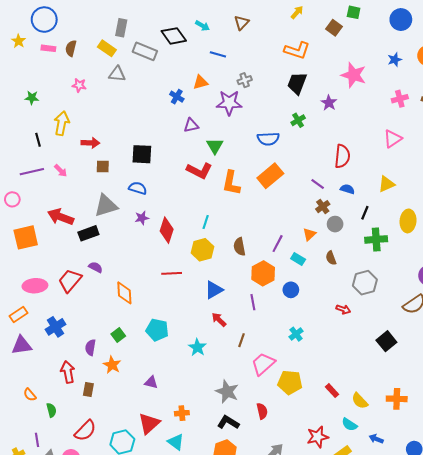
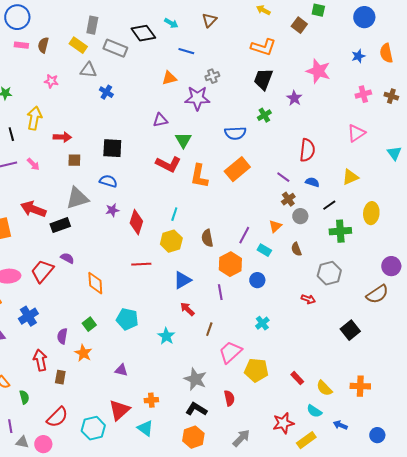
yellow arrow: (297, 12) -> (263, 10), turned -104
blue cross: (177, 97) -> (106, 92), moved
black line: (365, 213) -> (329, 205), turned 32

